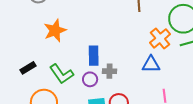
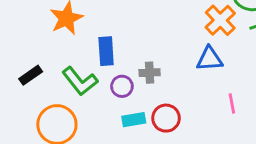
blue rectangle: (94, 56) -> (106, 51), moved

